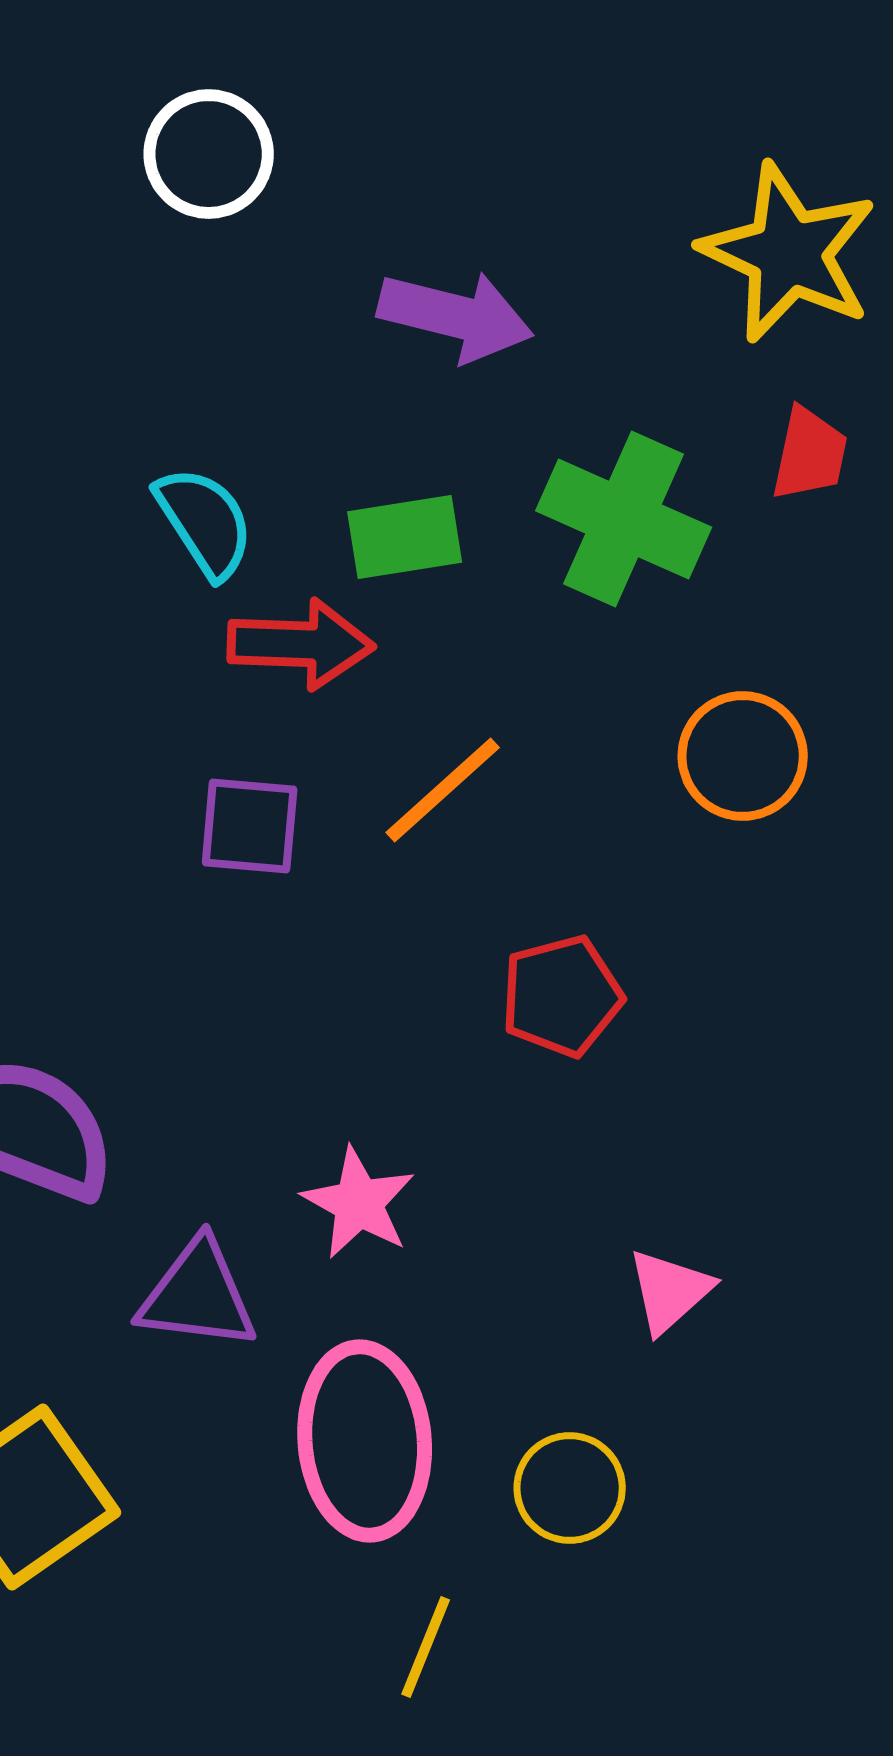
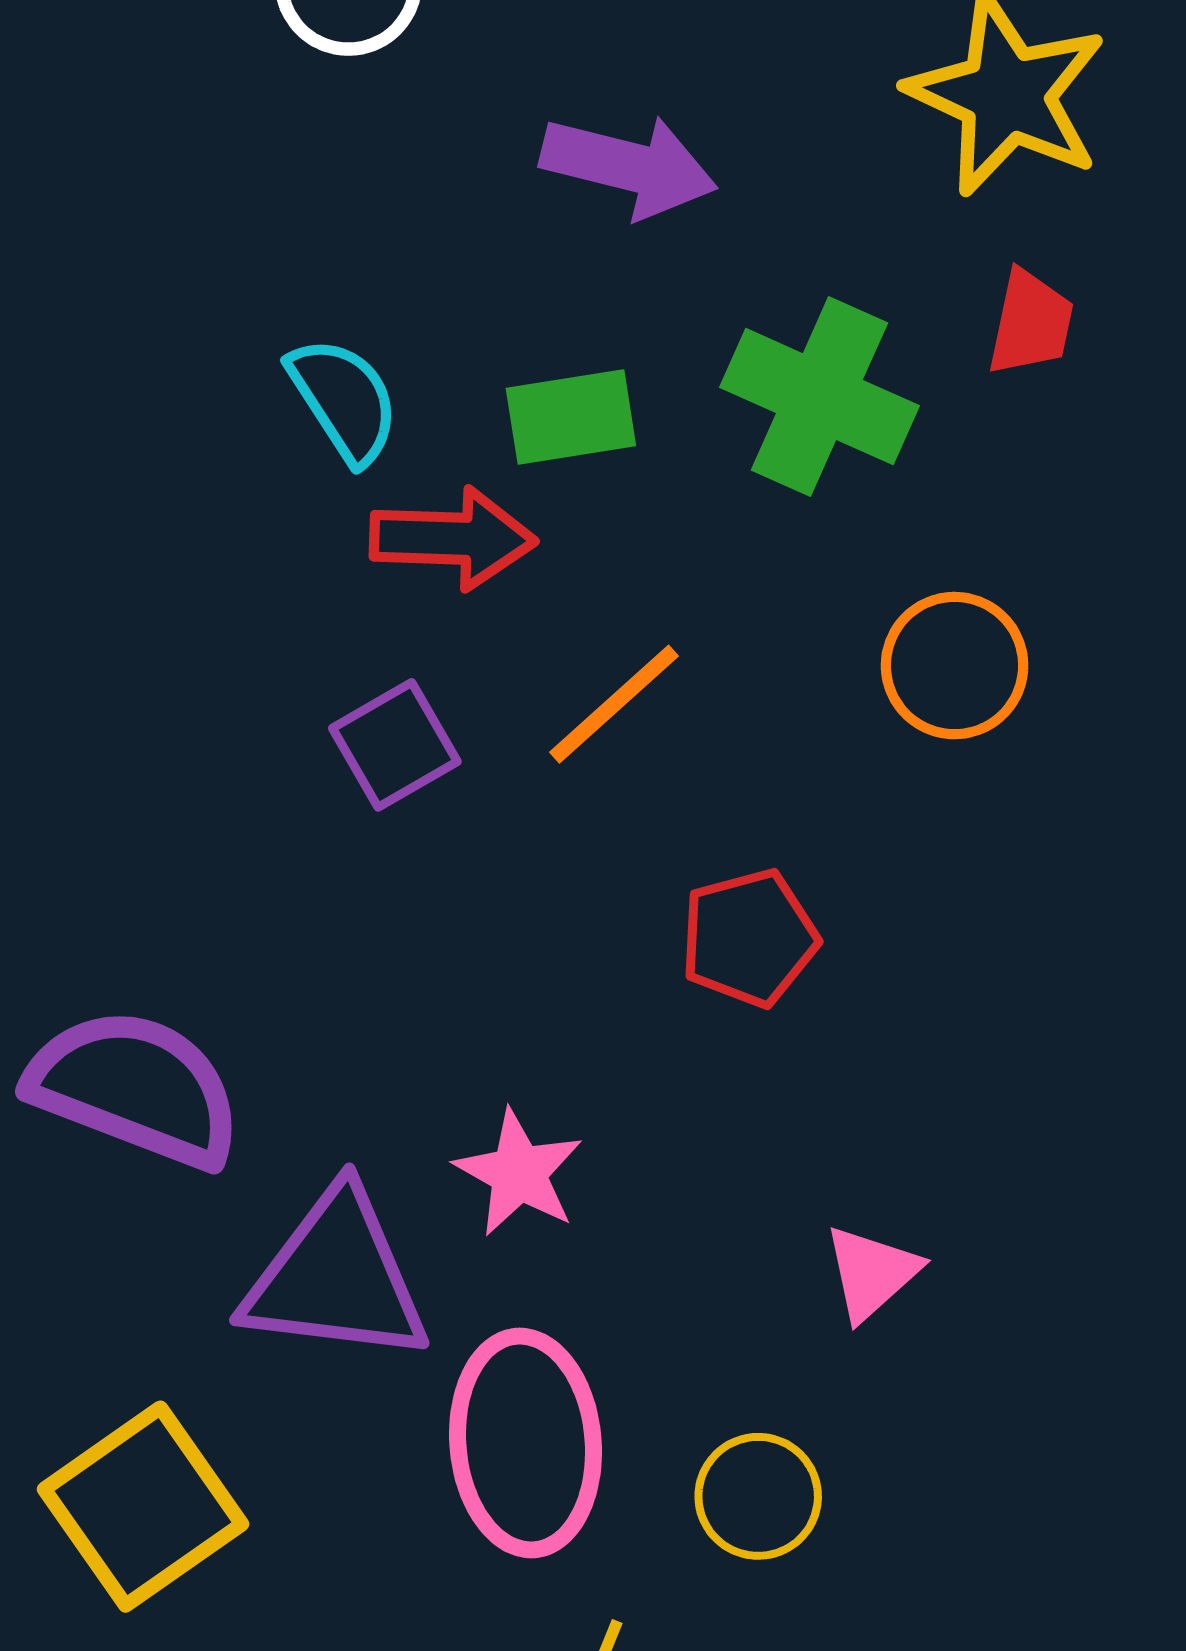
purple square: (250, 826) -> (395, 745), turned -35
purple triangle: (198, 1295) -> (336, 1277), size x1.4

